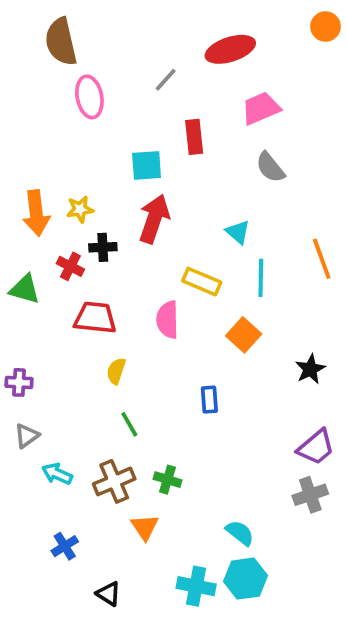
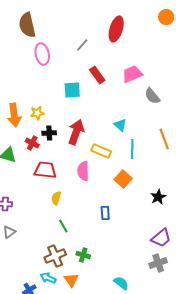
red ellipse: (230, 49) -> (116, 29), turned -55
pink trapezoid: (261, 108) -> (132, 74), moved
red rectangle: (194, 137) -> (97, 75), turned -30
gray semicircle: (270, 167) -> (152, 96), moved
red arrow: (154, 219) -> (76, 132), moved
cyan arrow: (57, 474) -> (48, 278), moved

